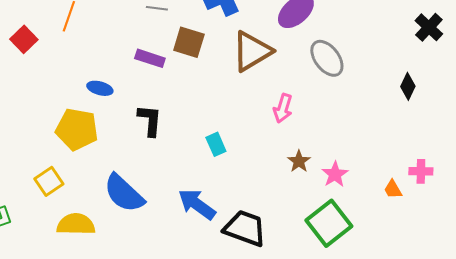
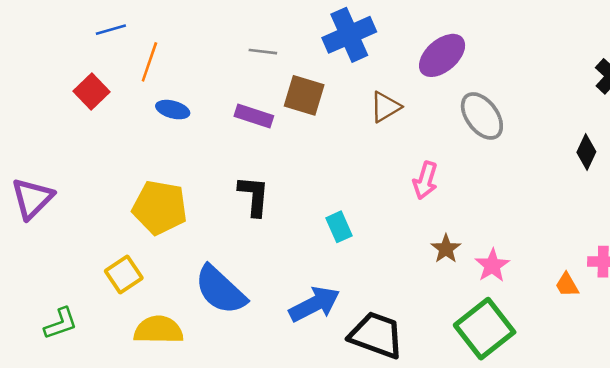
brown triangle: (252, 51) -> (385, 107), size x0.6
blue ellipse: (100, 88) -> (173, 110), moved
blue arrow: (197, 204) -> (314, 304), turned 117

